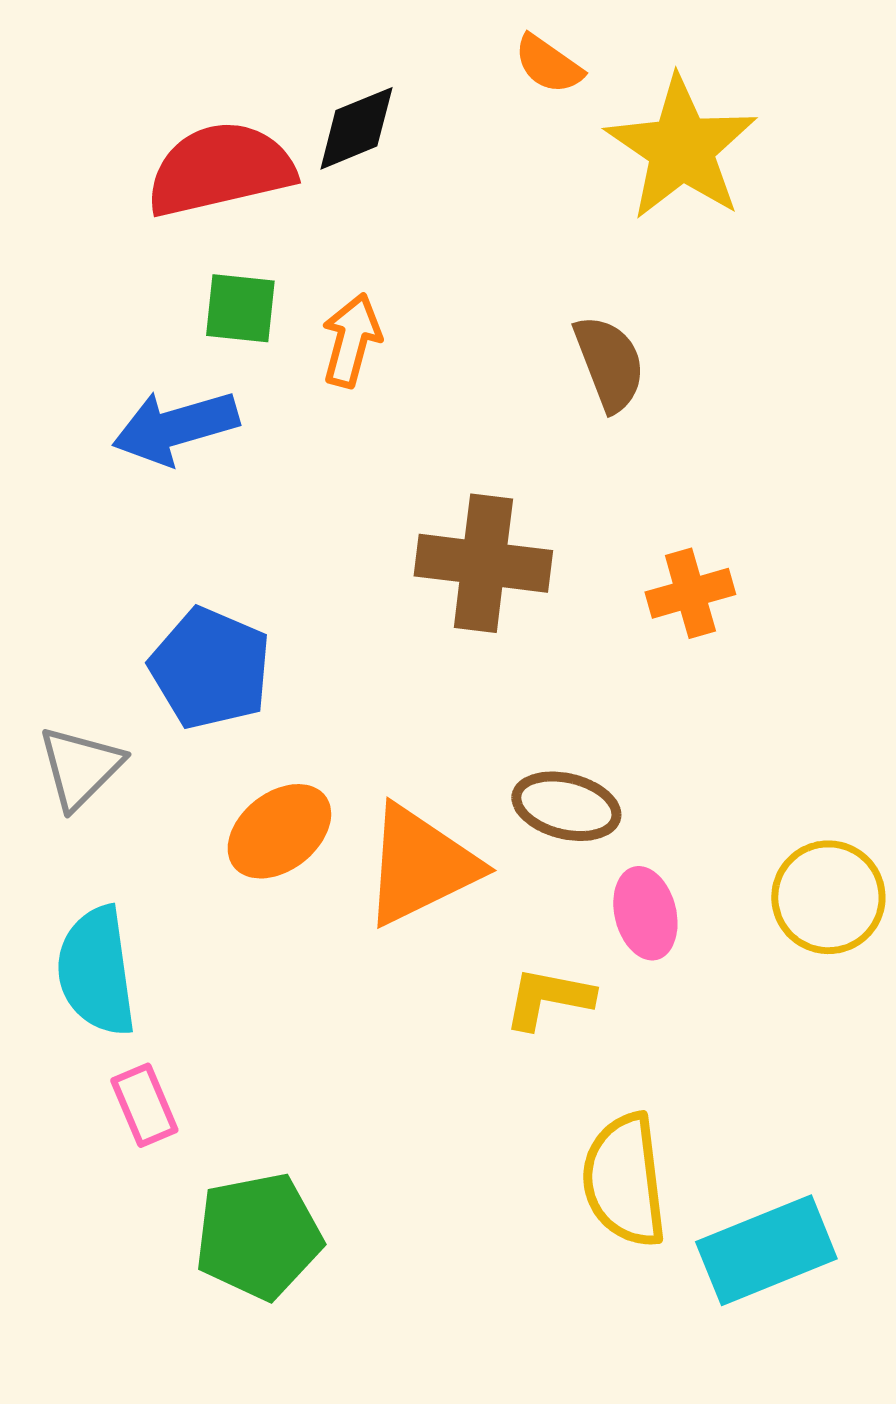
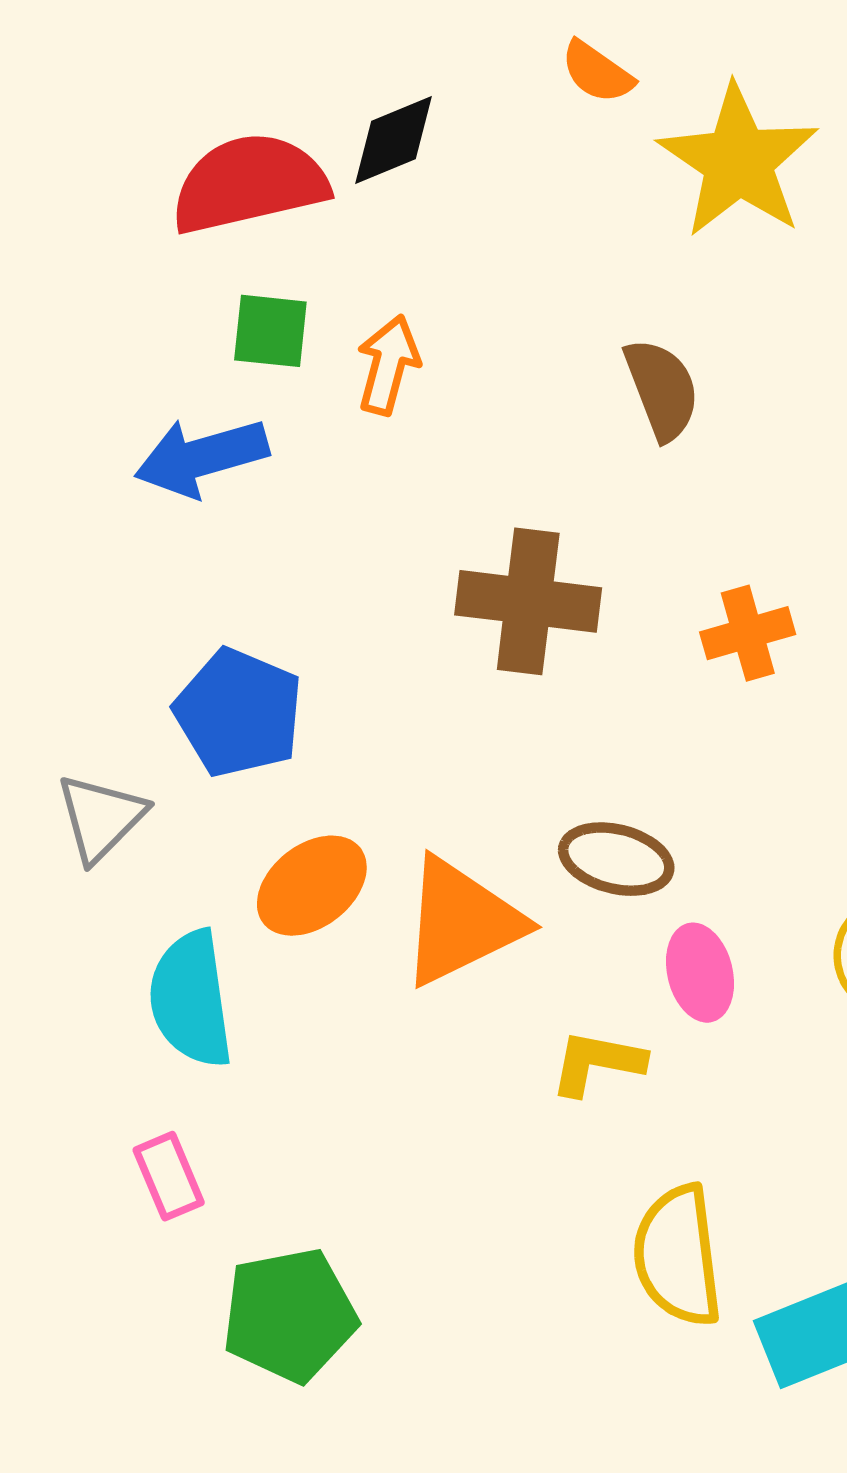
cyan semicircle: (96, 971) -> (191, 999), moved

